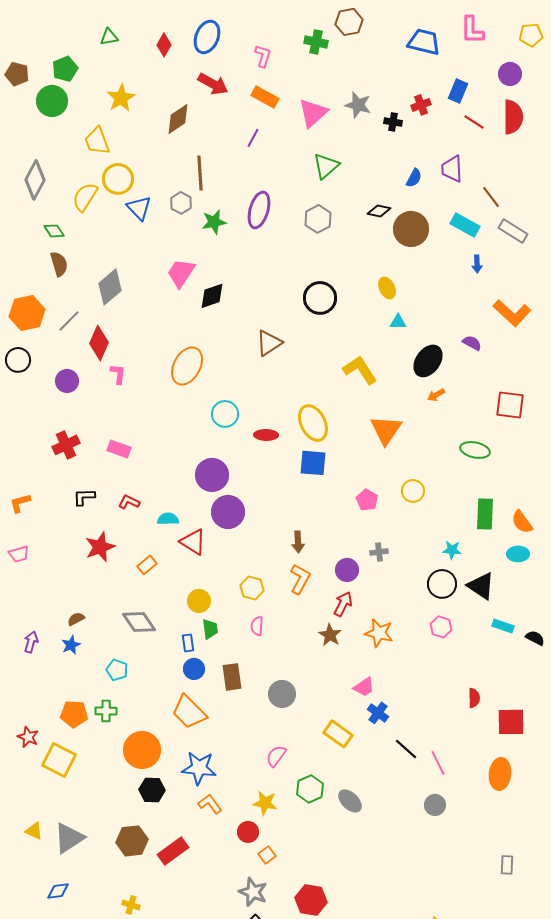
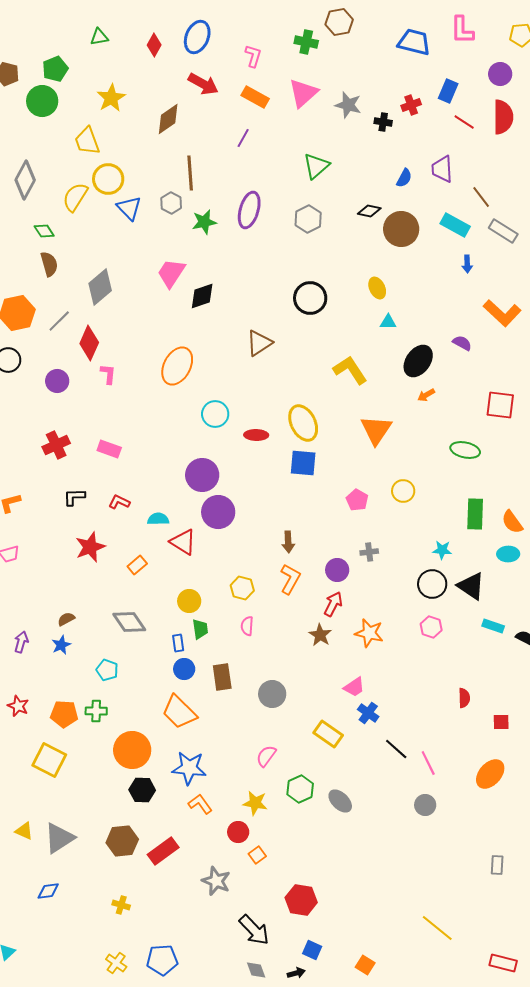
pink triangle: (313, 113) -> (303, 93), moved
red square: (511, 722) -> (501, 722), size x0.6
red star: (28, 737) -> (18, 706), moved
orange ellipse: (500, 774) -> (490, 774), turned 36
gray star: (253, 892) -> (216, 881), moved

